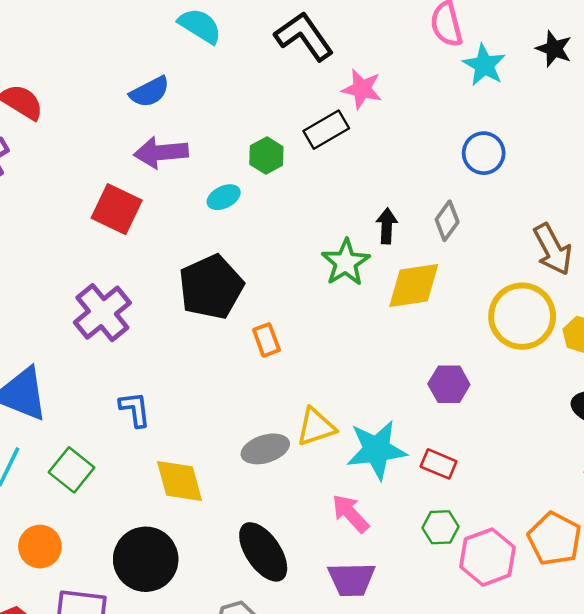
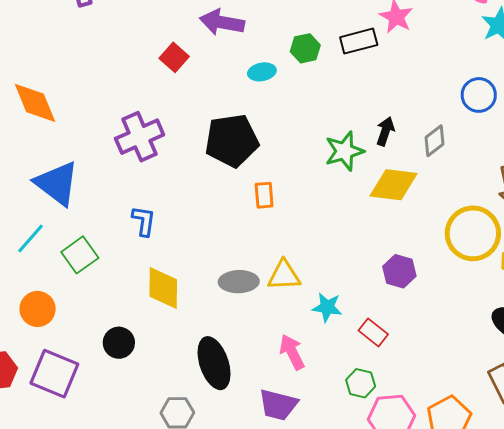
red square: (117, 209) -> (174, 57), size x0.7
cyan star: (377, 450) -> (327, 307), size x0.6
black circle: (146, 559) -> (119, 343), size x0.6

